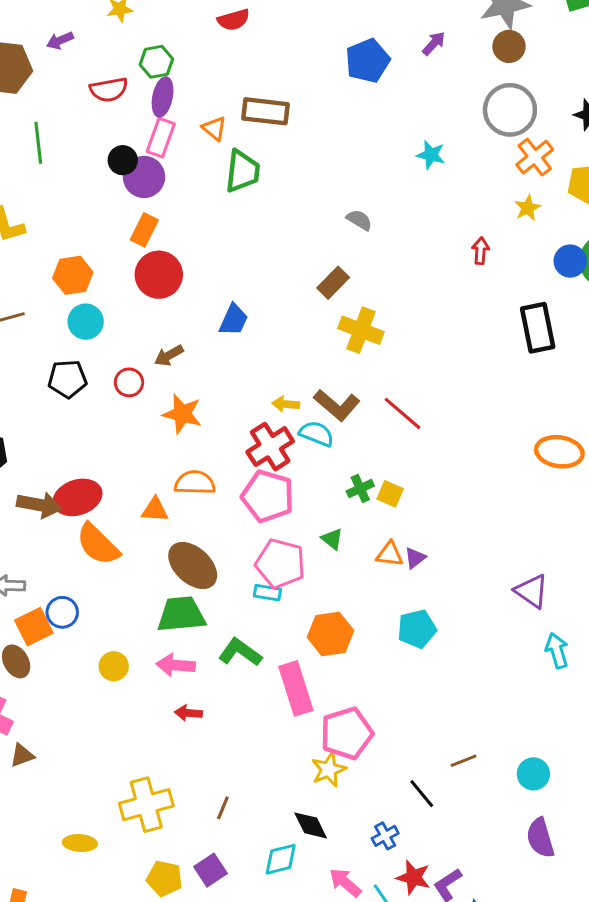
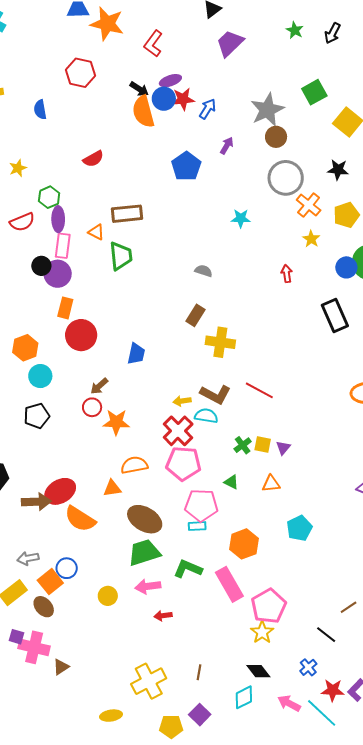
red circle: (129, 382) -> (92, 407), moved
purple triangle: (415, 558) -> (283, 448), moved

